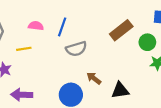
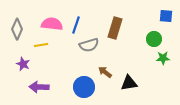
pink semicircle: (36, 26) -> (52, 24), size x1.5
brown rectangle: (121, 30) -> (115, 28), moved, turned -35

